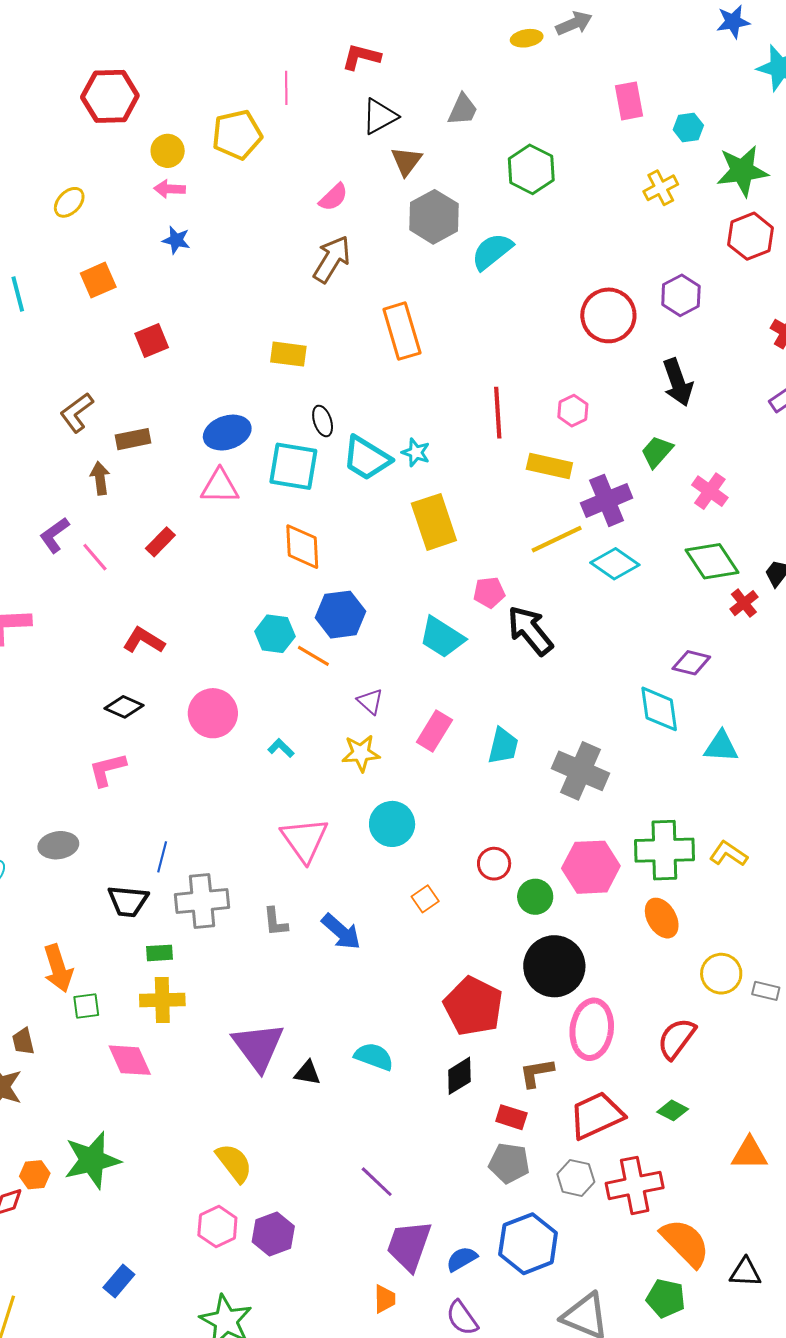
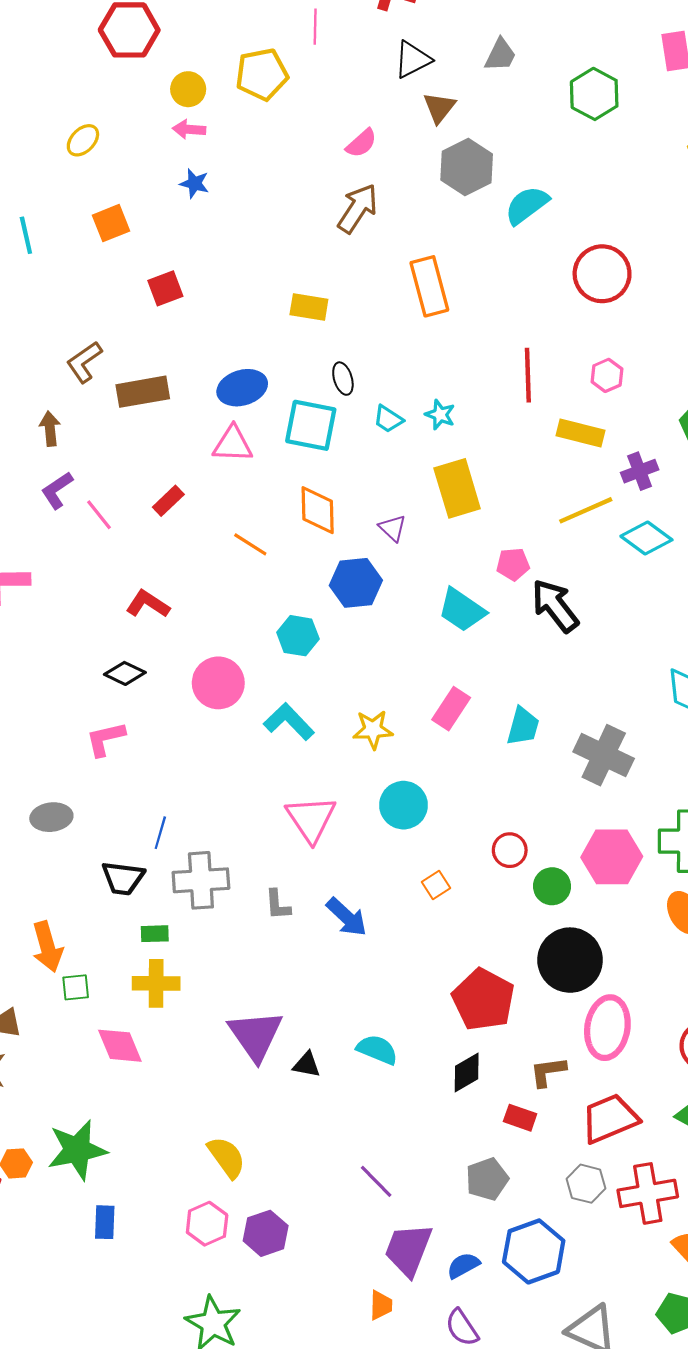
green hexagon: (531, 169) -> (594, 94), moved
red circle: (608, 315) -> (602, 274), moved
brown rectangle: (133, 439) -> (143, 392), size x1.4
cyan trapezoid: (367, 458) -> (388, 419), size x0.6
brown arrow: (100, 478) -> (50, 429), moved
purple cross: (607, 500) -> (640, 471), size x0.7
cyan hexagon: (275, 634) -> (298, 636), moved
orange line: (313, 656) -> (250, 544), moved
purple triangle: (370, 701) -> (393, 528), moved
cyan L-shape: (281, 748) -> (289, 722), size x1.8
gray pentagon: (509, 1163) -> (487, 1179), moved, turned -30
blue rectangle: (119, 1281) -> (105, 1222), moved, turned -40

